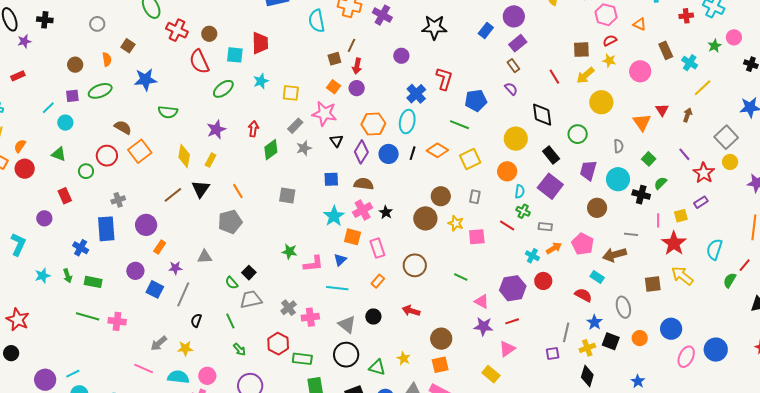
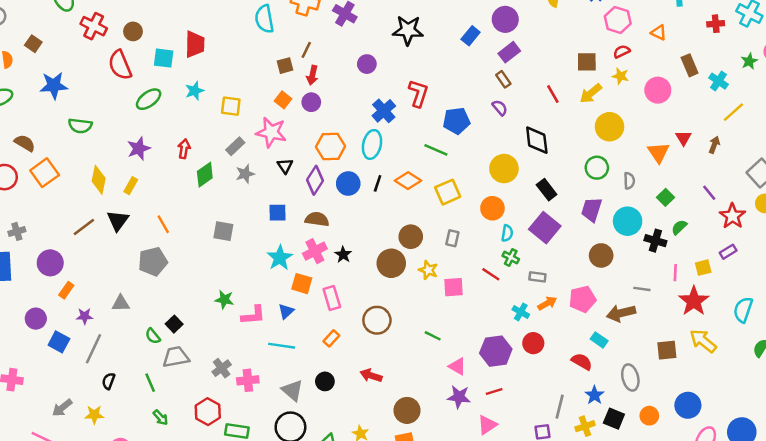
green circle: (578, 134) -> (597, 168), moved
pink pentagon: (583, 244) -> (582, 299), turned 30

